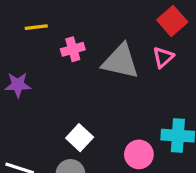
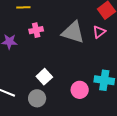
pink cross: (73, 49) -> (36, 30), moved

